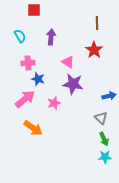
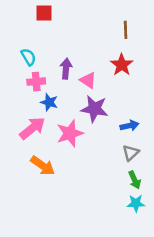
cyan semicircle: (20, 36) -> (28, 57), moved
purple arrow: (51, 37) -> (66, 69), moved
blue arrow: (109, 96) -> (129, 126), moved
pink star: (54, 103) -> (70, 133), size x1.5
gray triangle: (101, 118) -> (131, 153), turned 32

